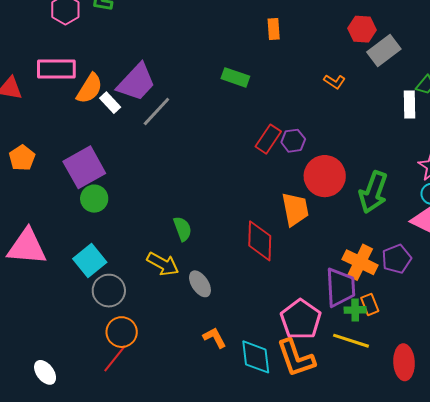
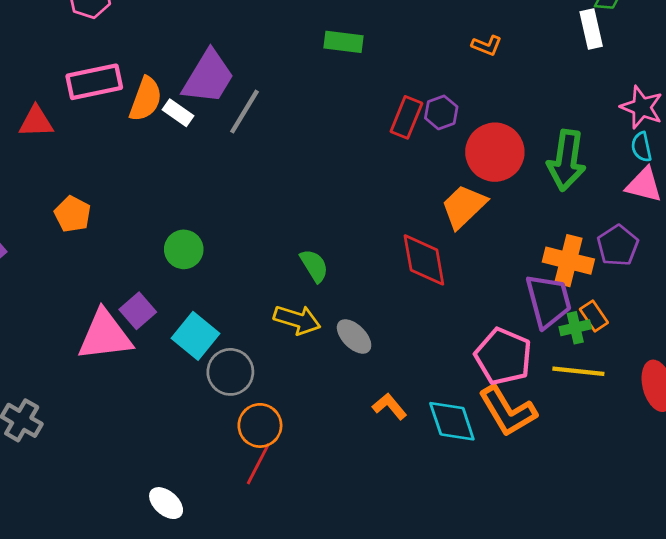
orange L-shape: (334, 82) -> (487, 45), moved
purple square: (84, 167) -> (138, 311), moved, size x0.6
orange trapezoid: (295, 209) -> (464, 206), turned -111

